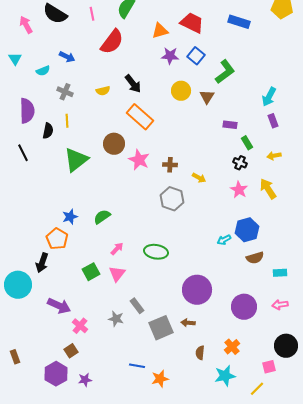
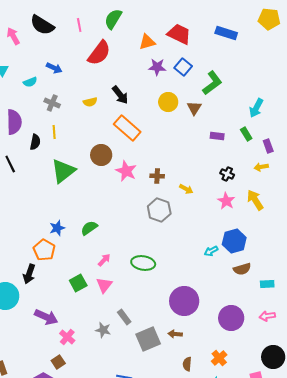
purple rectangle: (273, 121) -> (268, 146), moved
green rectangle: (247, 143) -> (246, 134), moved

